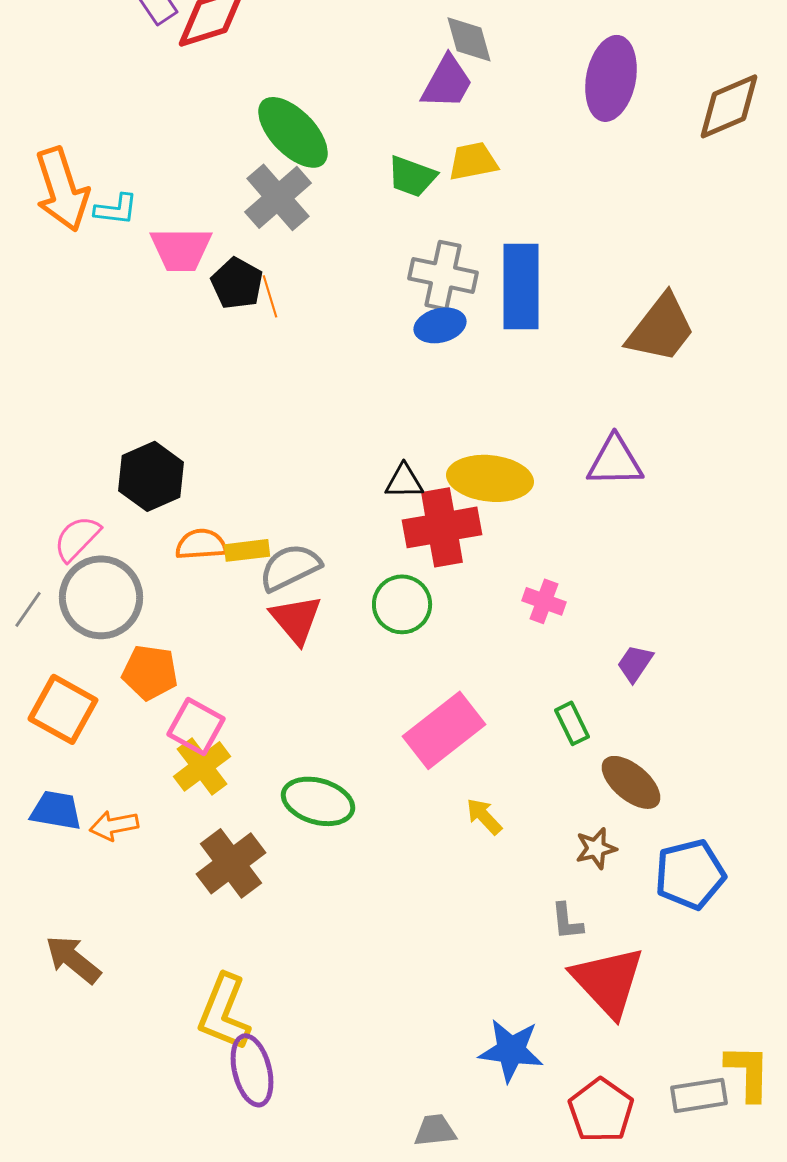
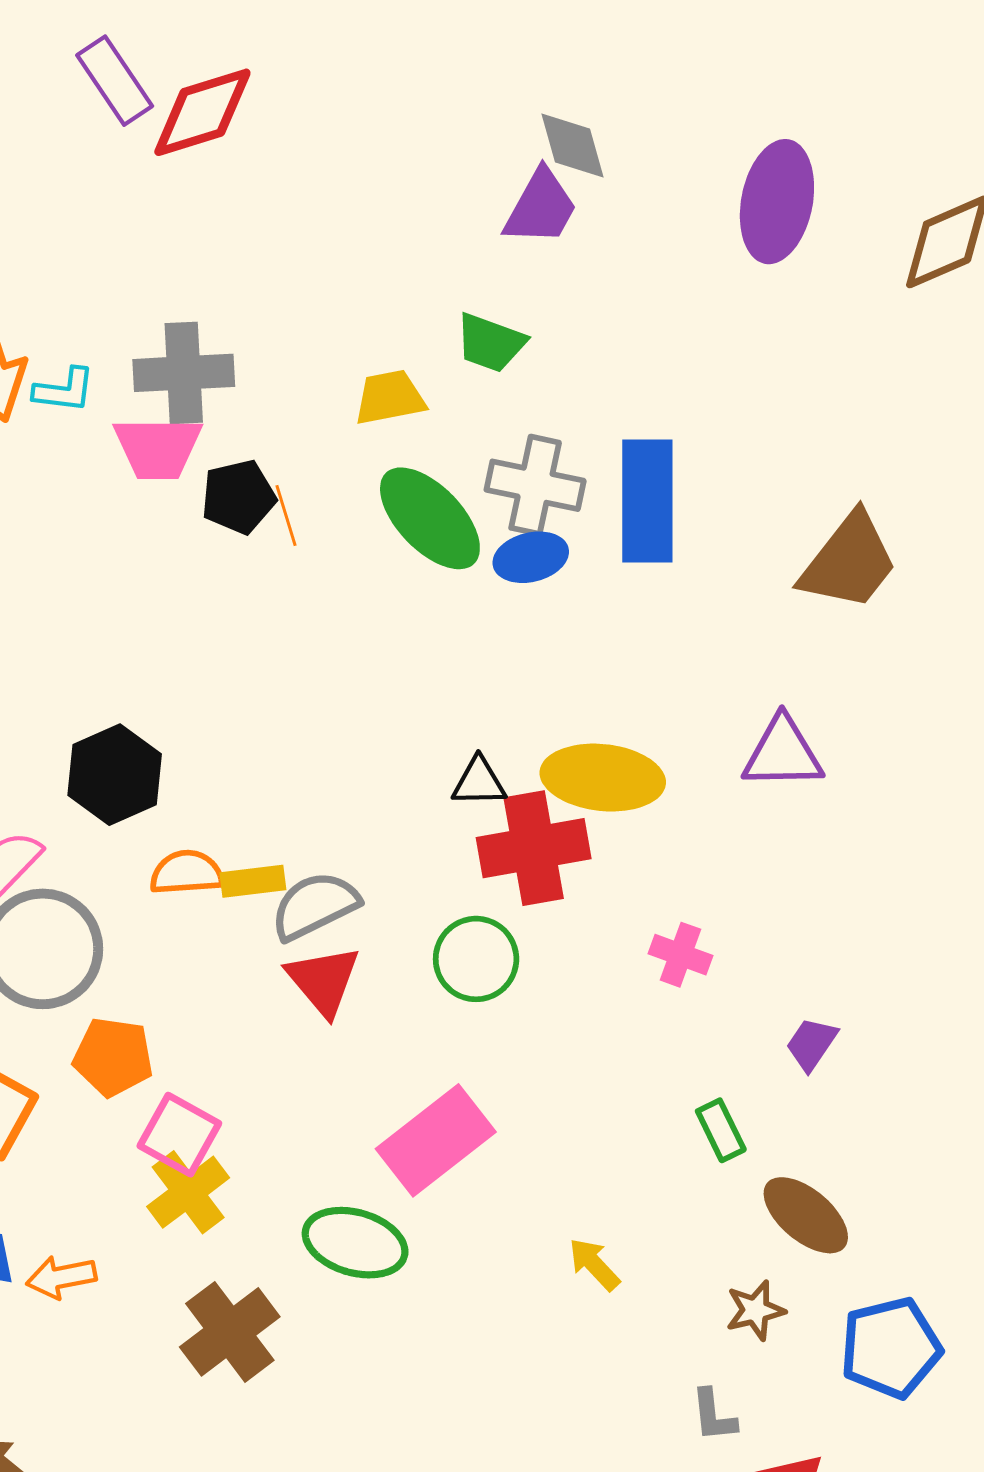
green ellipse: (293, 132) -> (430, 518), moved
yellow trapezoid: (473, 161) -> (390, 397), moved
gray cross: (278, 197) -> (184, 373), moved, turned 38
black pentagon: (237, 283) -> (238, 497), turned 30
pink rectangle: (444, 730) -> (436, 1140), moved

